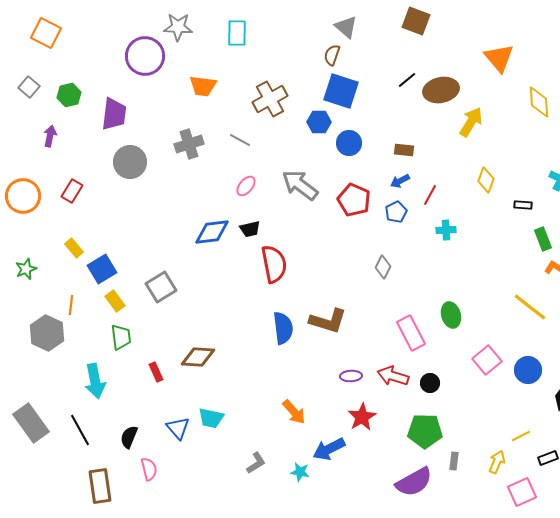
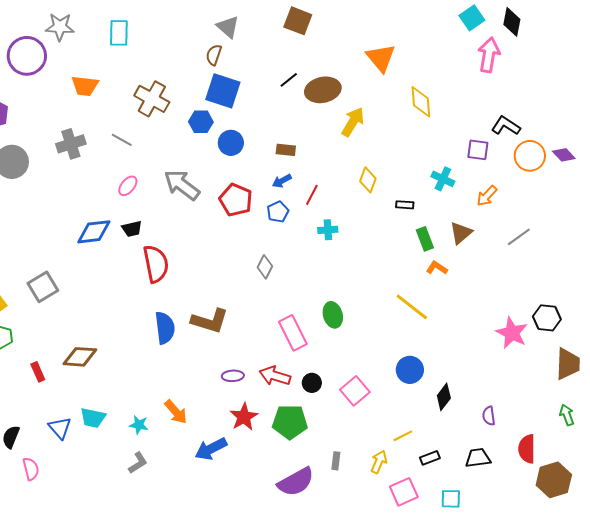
brown cross: (270, 99) -> (152, 99), turned -32
pink square: (487, 360) -> (355, 391), moved
green pentagon: (425, 431) -> (290, 422), moved
cyan star: (300, 472) -> (139, 425), moved

